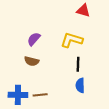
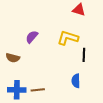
brown semicircle: (32, 61) -> (13, 58), moved
black line: (78, 64) -> (84, 55), moved

